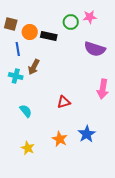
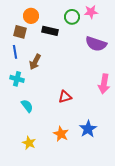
brown square: (11, 24) -> (20, 32), moved
orange circle: (30, 32) -> (31, 16), moved
blue line: (18, 49) -> (15, 52), moved
cyan cross: (16, 76) -> (17, 79), moved

